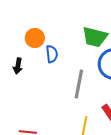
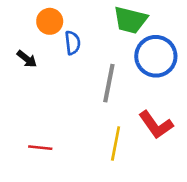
black arrow: (18, 66) -> (27, 59), turned -63

